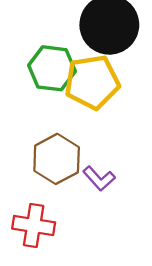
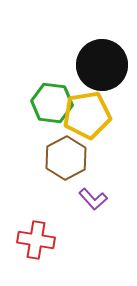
brown hexagon: (57, 159) -> (66, 158), moved

